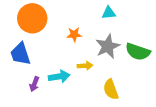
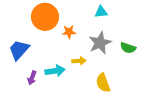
orange circle: (32, 18) -> (45, 17), moved
green semicircle: (138, 52) -> (128, 48), size x0.7
blue trapezoid: (20, 54) -> (19, 50), turned 60

